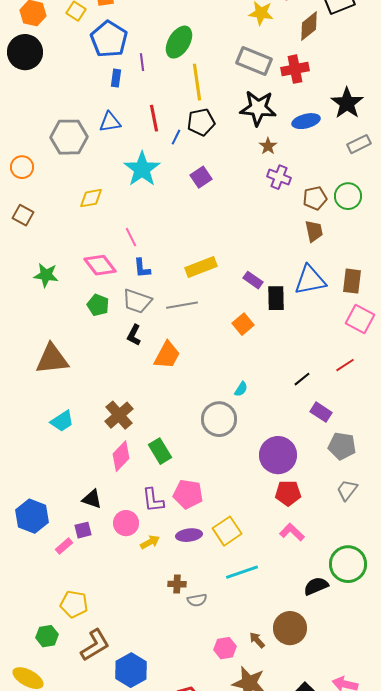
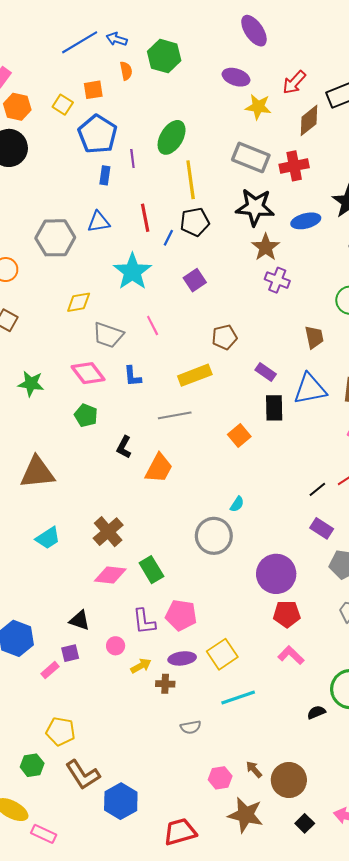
brown star: (268, 146) -> (266, 247), size x1.5
brown pentagon: (315, 198) -> (224, 337), moved
pink line: (131, 237) -> (153, 326), moved
purple rectangle: (253, 280) -> (266, 372), moved
gray trapezoid: (137, 301) -> (108, 335), moved
black line: (302, 379) -> (317, 489), moved
pink diamond: (121, 456) -> (110, 575), turned 52
pink circle: (126, 523) -> (116, 646), size x0.7
brown cross: (177, 584) -> (165, 684), moved
black semicircle: (316, 586) -> (316, 712), size x0.7
brown circle: (290, 628) -> (289, 780), moved
brown L-shape: (95, 645) -> (83, 775), turned 88

